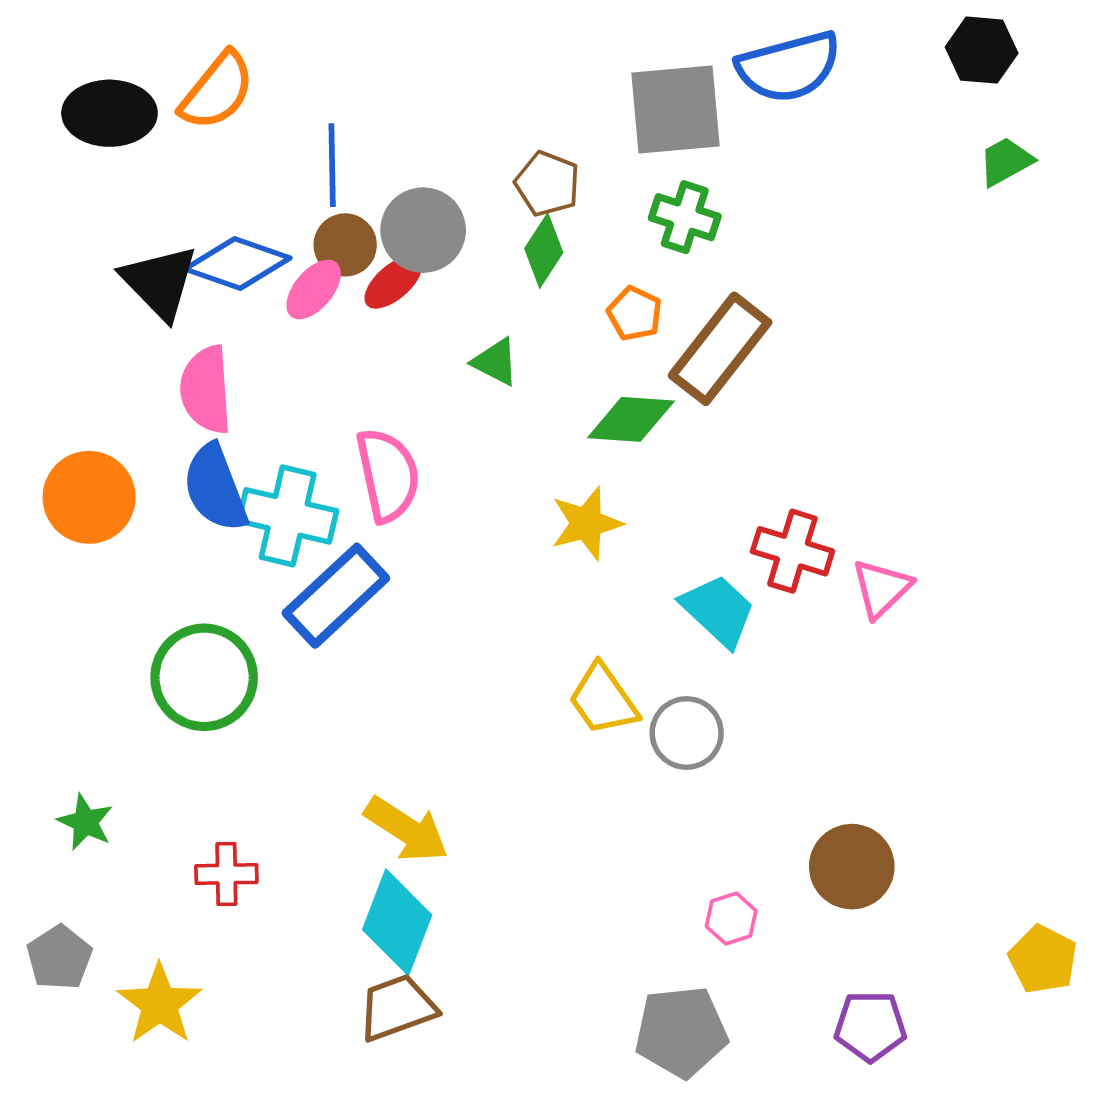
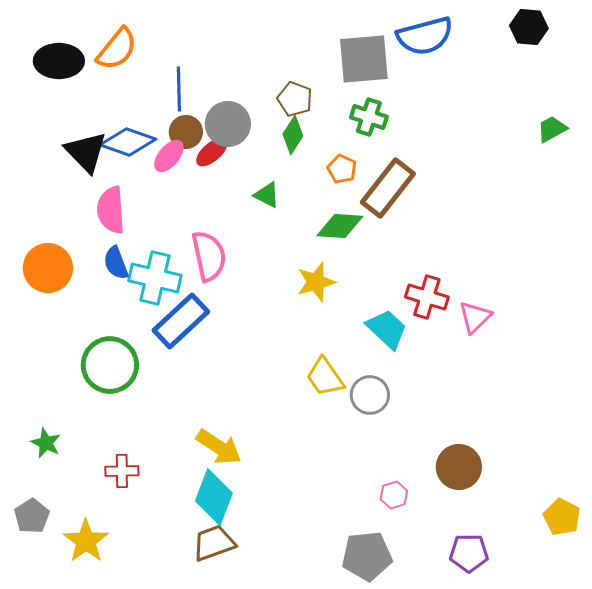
green trapezoid: (1006, 161) -> (552, 129), moved
blue semicircle: (215, 488) -> (116, 263), size x0.7

